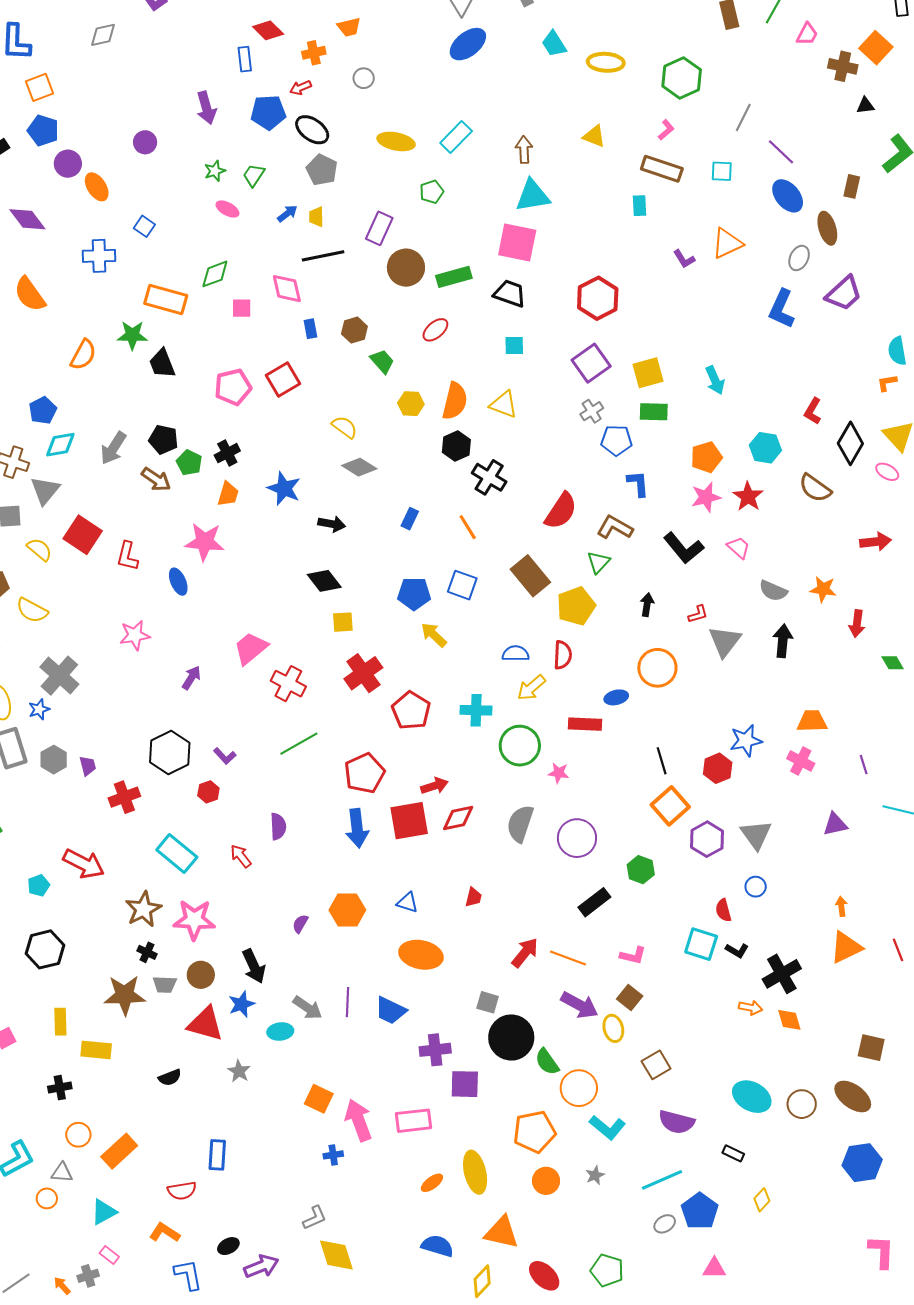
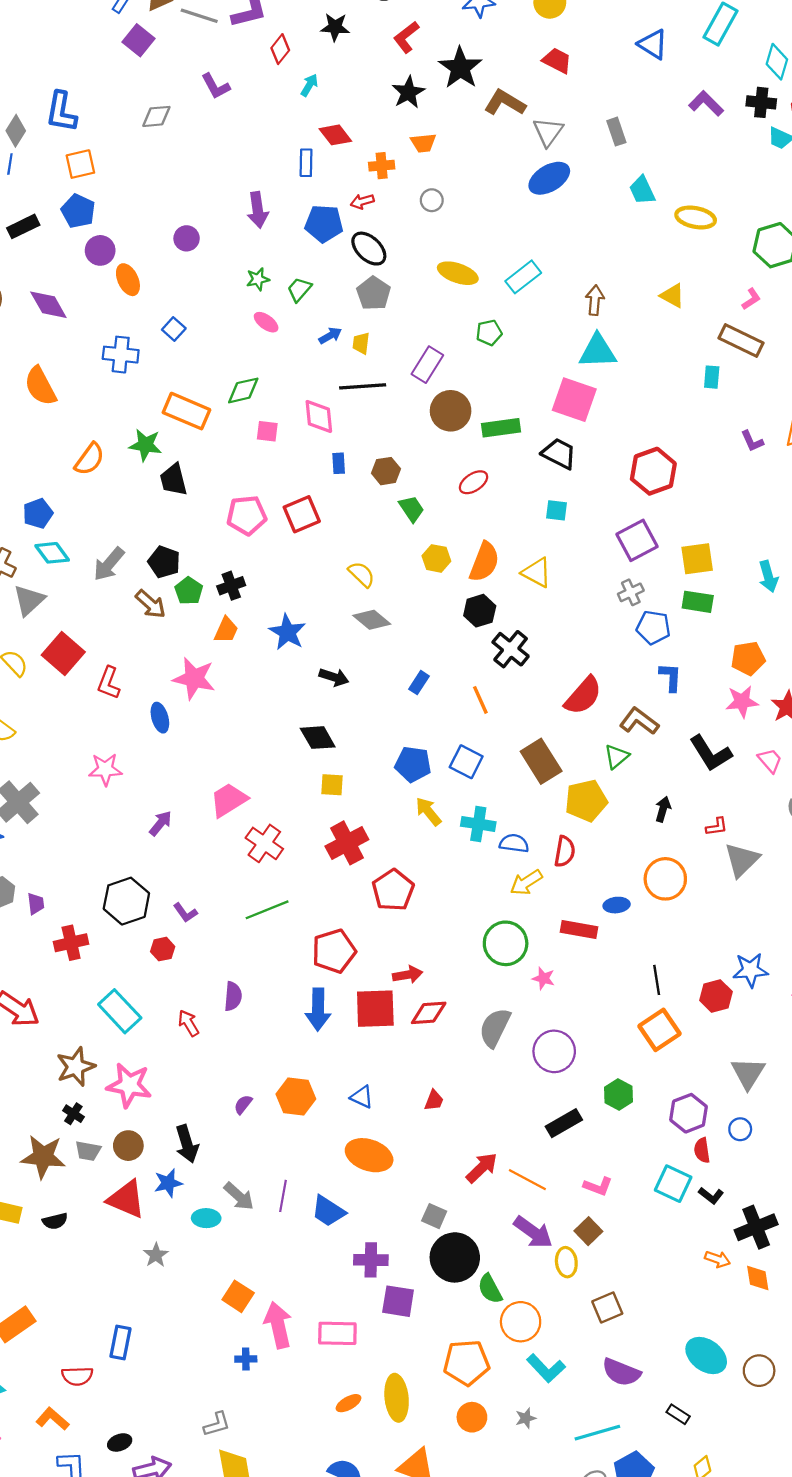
cyan diamond: (60, 445) -> (52, 553), turned 56
cyan cross: (476, 710) -> (478, 824), moved
purple hexagon: (707, 839) -> (689, 1113), moved
black semicircle: (170, 1078) -> (55, 1221), moved

